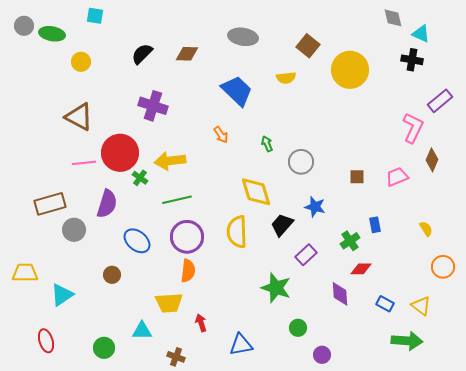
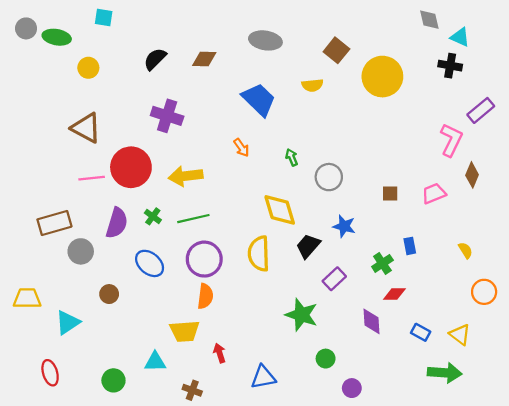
green cross: (140, 178) -> (153, 216), moved
brown circle: (112, 275) -> (109, 294), moved

